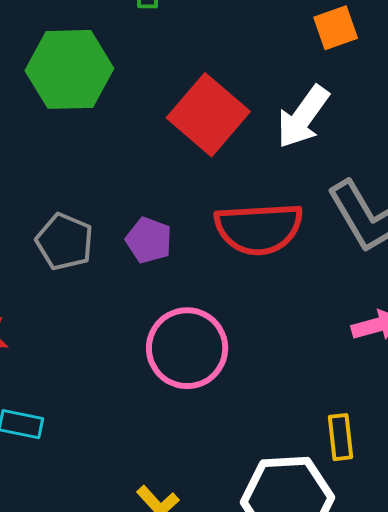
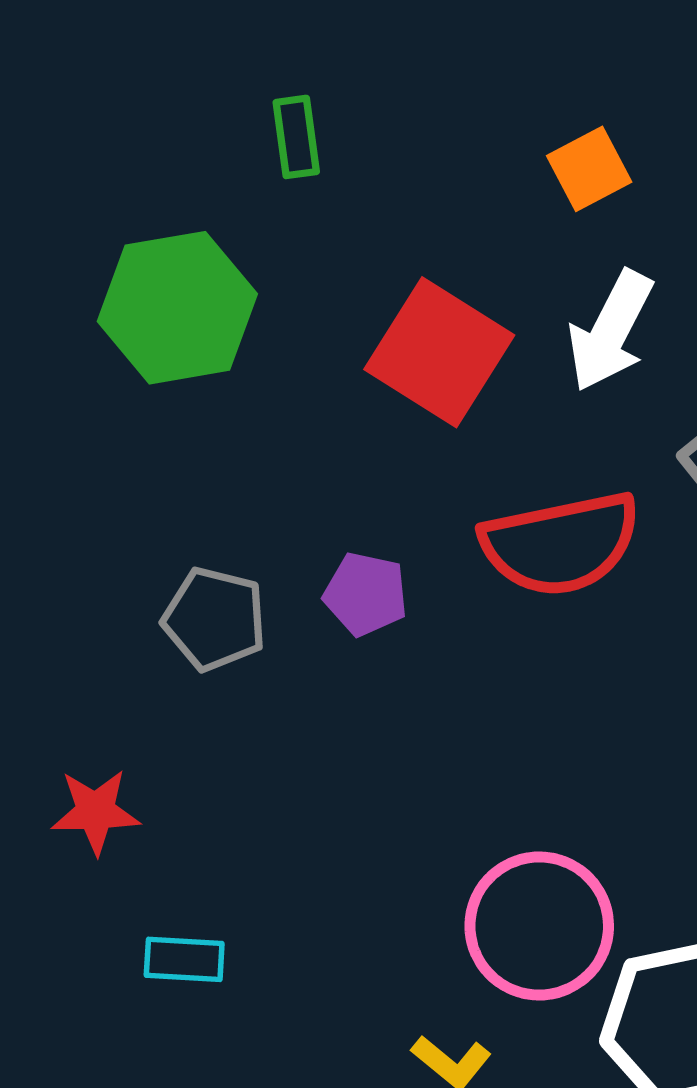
orange square: (336, 28) -> (589, 169), moved
pink circle: (187, 348) -> (539, 926), moved

